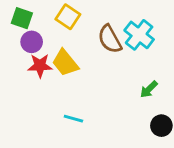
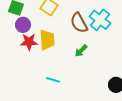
yellow trapezoid: (65, 63) -> (47, 40), turned -145
green arrow: (149, 89) -> (81, 51), moved

